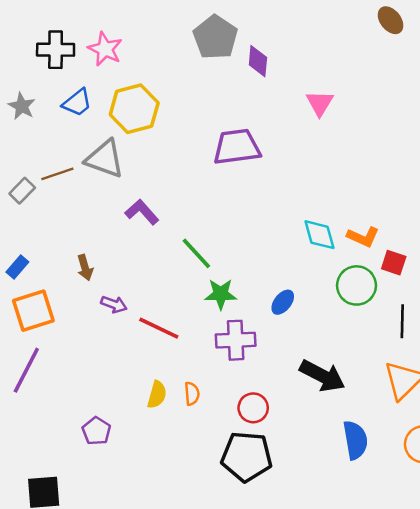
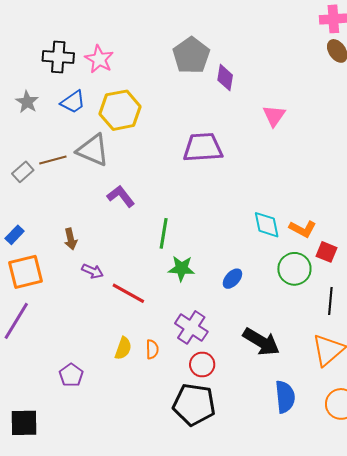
green line: (196, 253) -> (164, 233), turned 48
purple cross: (236, 340) -> (191, 327), moved, turned 32

